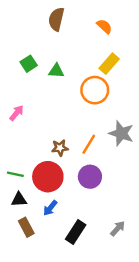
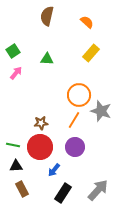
green square: (29, 64) -> (13, 51), moved
orange circle: (95, 90) -> (79, 95), moved
pink arrow: (17, 113) -> (16, 73), moved
brown star: (60, 148) -> (41, 123), moved
blue arrow: (50, 208) -> (54, 170), moved
gray arrow: (118, 228) -> (98, 190), size x1.6

